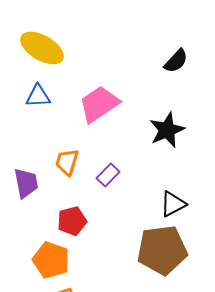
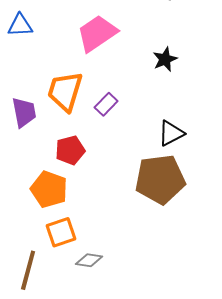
blue triangle: (38, 96) -> (20, 25), moved
black star: (167, 130) -> (165, 59), size x0.7
orange trapezoid: (67, 162) -> (65, 91), size x1.5

